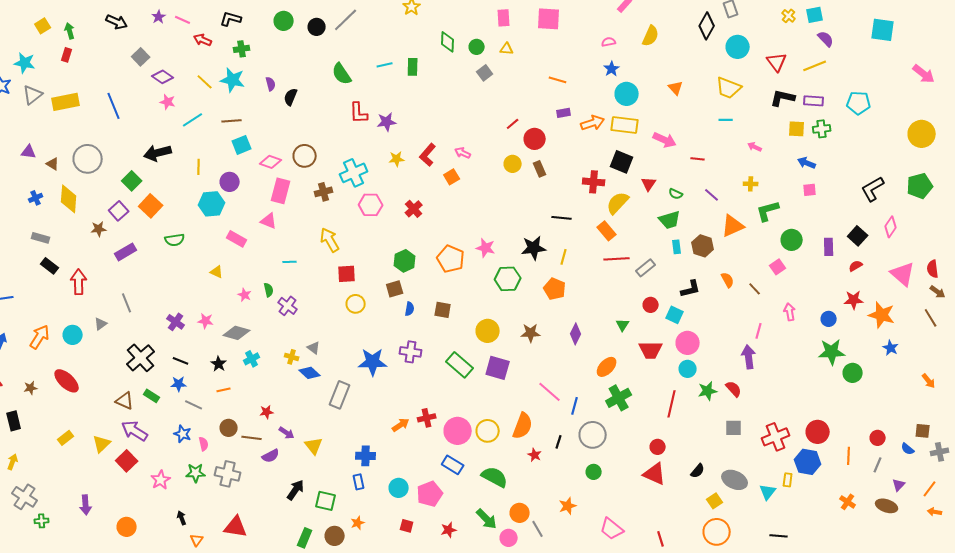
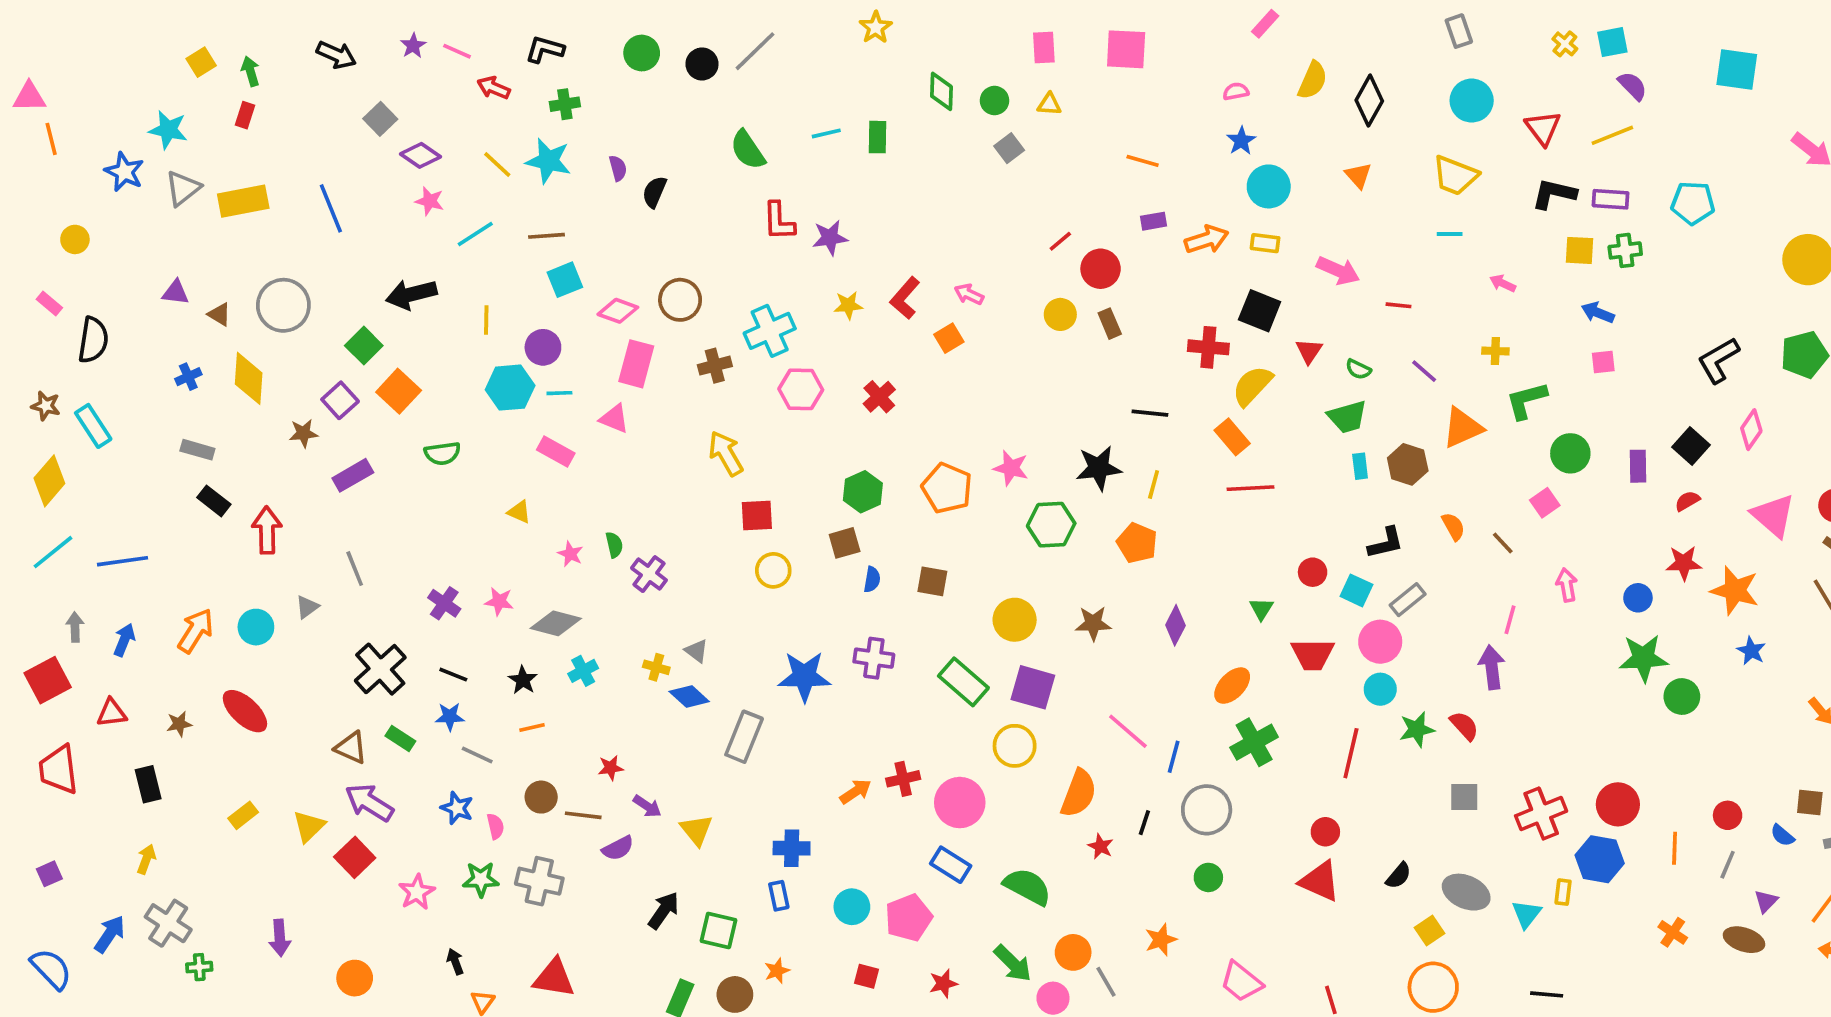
black diamond: (707, 26) -> (1369, 101), moved
yellow rectangle: (625, 125) -> (1265, 243), size x0.6
cyan line: (290, 262) -> (559, 393), moved
gray rectangle: (646, 268) -> (1408, 600), moved
yellow circle: (488, 431) -> (1015, 746), moved

